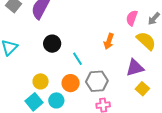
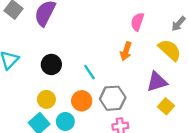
pink semicircle: (132, 18) -> (137, 22), moved
black circle: (52, 44) -> (51, 64), moved

